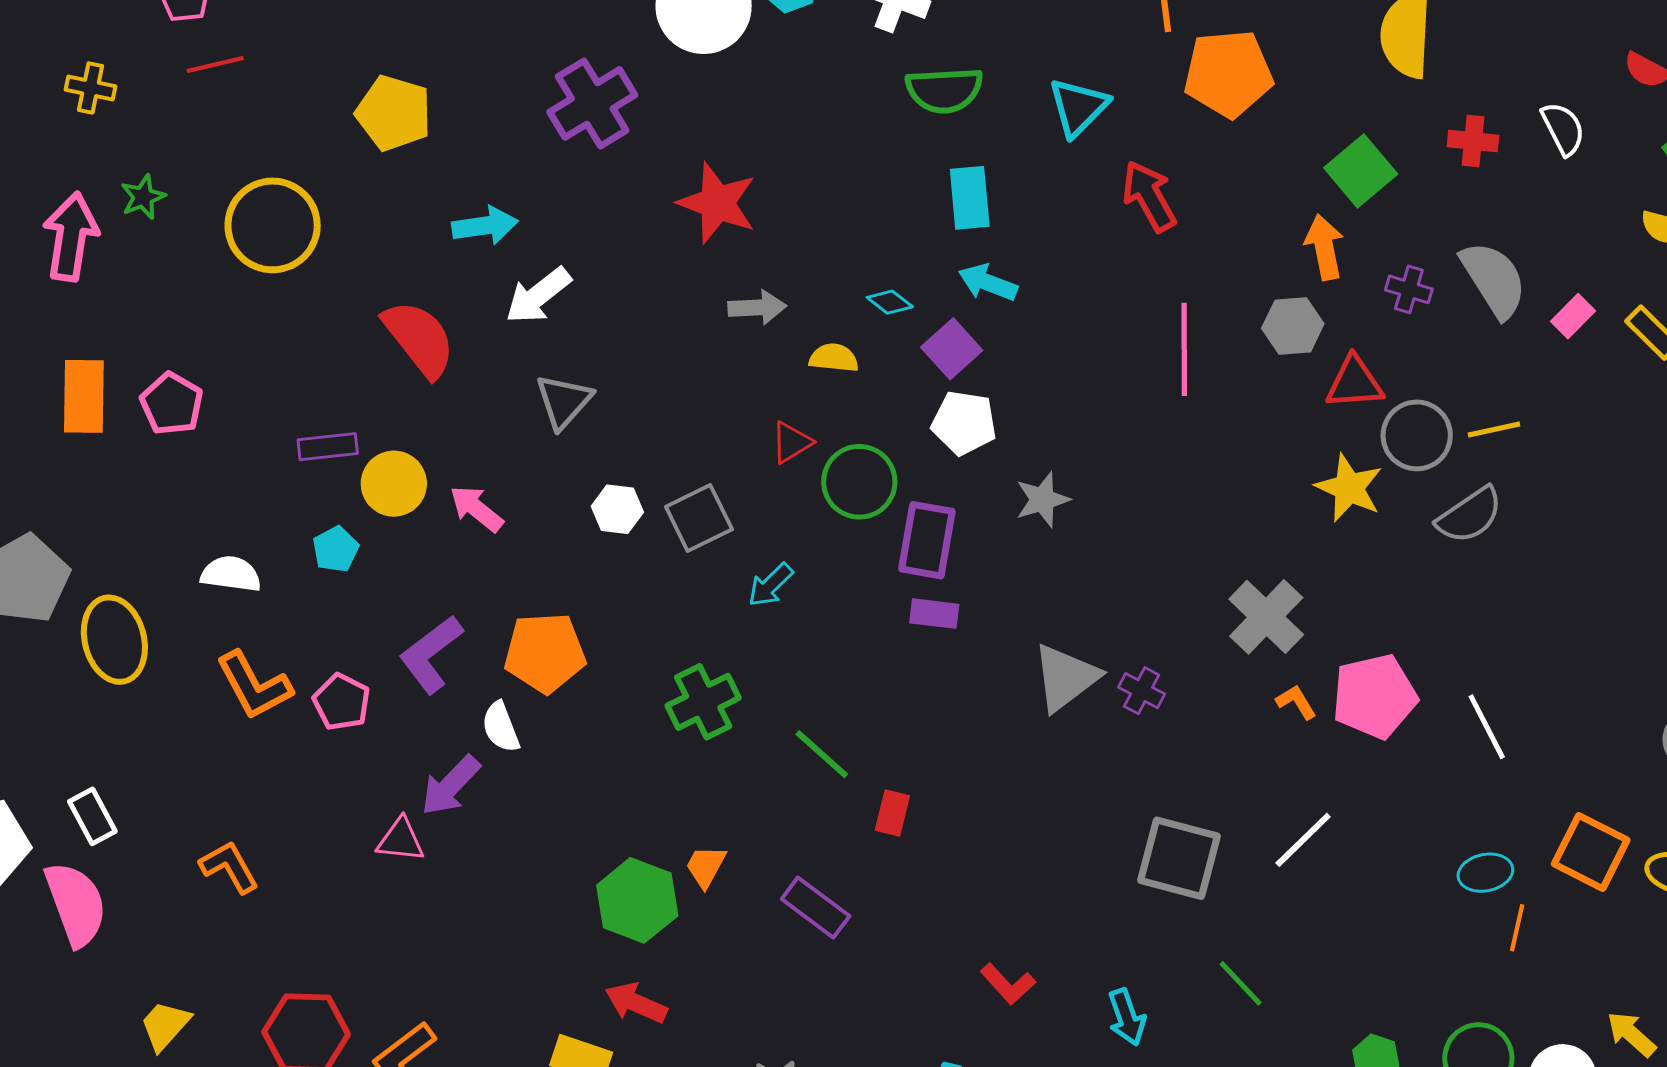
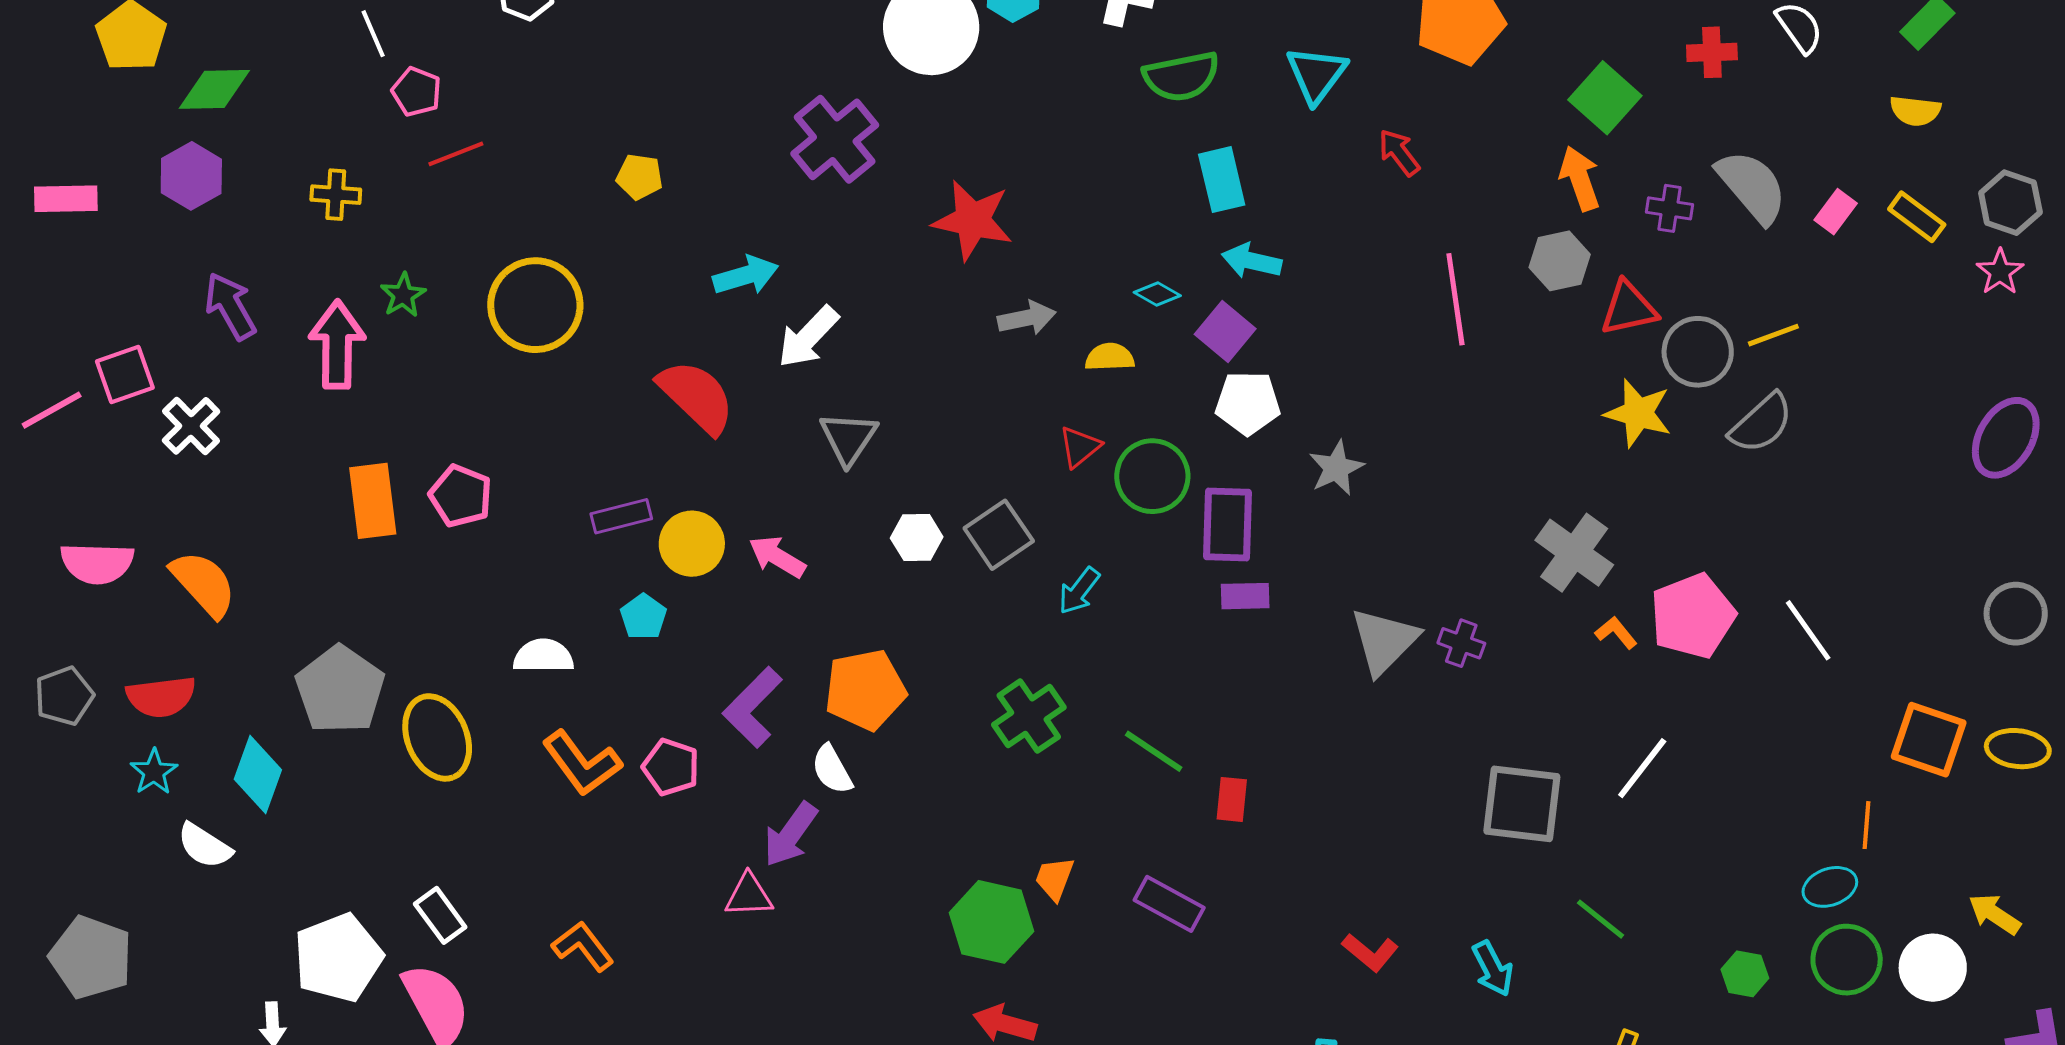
yellow pentagon: (394, 113) -> (639, 177), size x0.6
red arrow: (1149, 196) -> (1399, 152), size x0.7
cyan ellipse: (1485, 873) -> (1830, 887), moved

